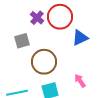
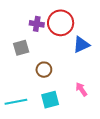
purple cross: (37, 18) -> (37, 24), turned -32
brown circle: (44, 62) -> (44, 70), size x0.6

